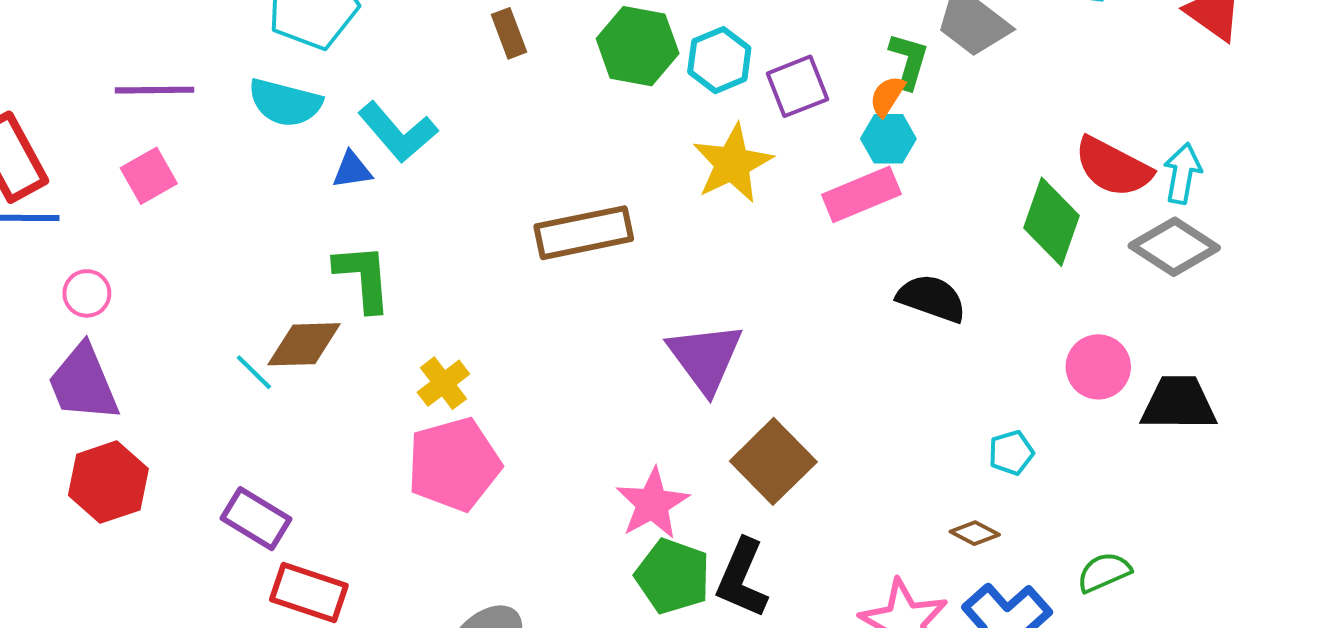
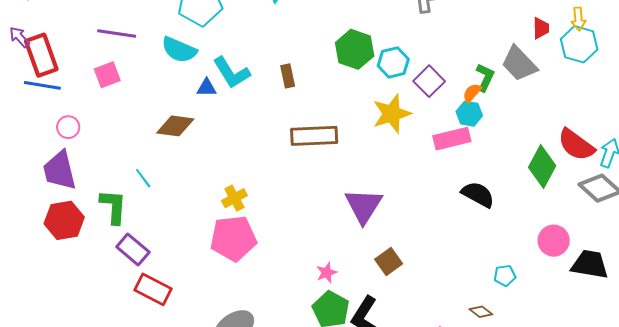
brown rectangle: (509, 33) -> (288, 76), moved
purple square: (797, 86) -> (429, 81), turned -32
green L-shape: (363, 278) -> (113, 207), moved
brown diamond: (304, 344) -> (175, 126), moved
brown square: (773, 461) -> (389, 261), size x0.7
pink star: (652, 503) -> (327, 273), size x0.6

